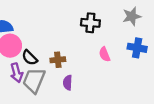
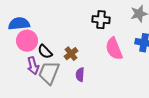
pink semicircle: (105, 54) -> (114, 49), size x1.6
brown cross: (58, 60) -> (71, 54), turned -32

